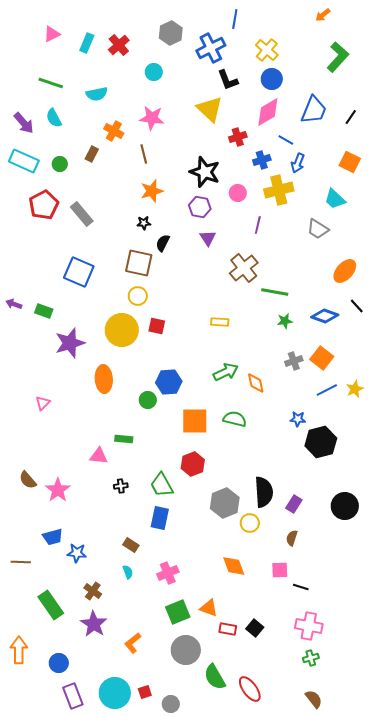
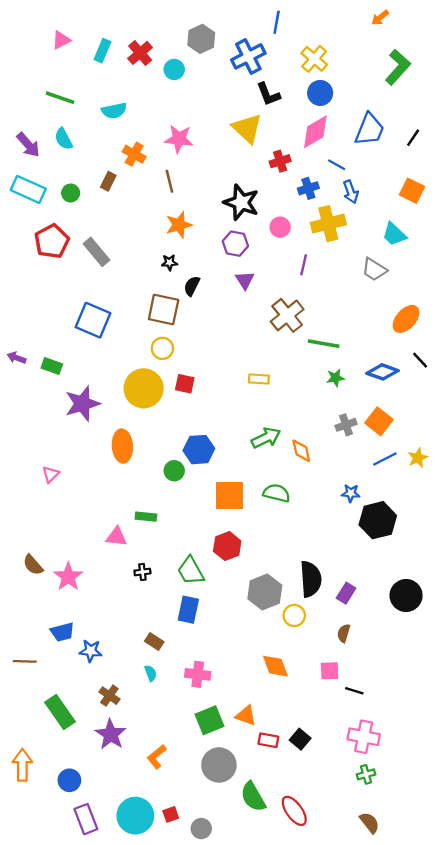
cyan circle: (154, 72) -> (174, 69), moved
blue arrow: (298, 163) -> (351, 192), turned -42
pink cross: (168, 573) -> (198, 674), turned 30

